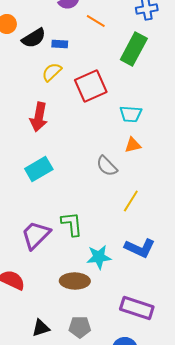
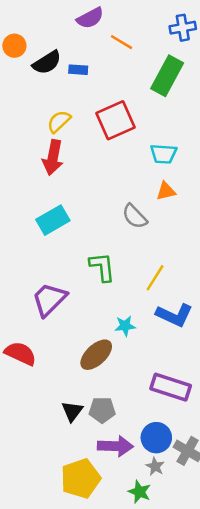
yellow semicircle: (52, 72) -> (59, 121), moved
yellow line: (131, 201) -> (155, 278), moved
green L-shape: (72, 224) -> (102, 267), moved
cyan star: (99, 257) -> (125, 326), size x0.7
brown ellipse: (75, 281) -> (96, 355), turned -44
black triangle: (41, 328) -> (72, 411), moved, turned -36

